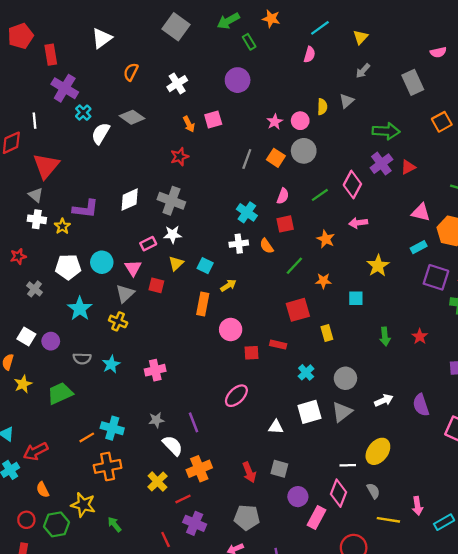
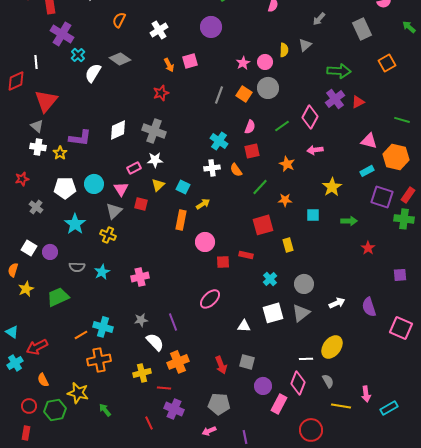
green arrow: (385, 336) -> (349, 221), moved, turned -84
yellow cross: (157, 482) -> (142, 373), turned 30
red line: (183, 499) -> (164, 388), turned 32

